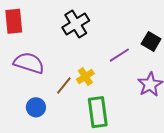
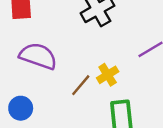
blue circle: (36, 107) -> (21, 108), moved

